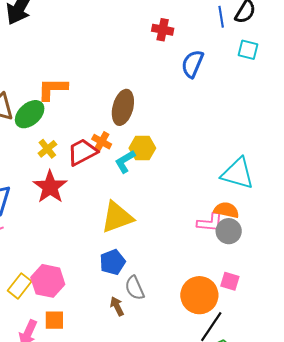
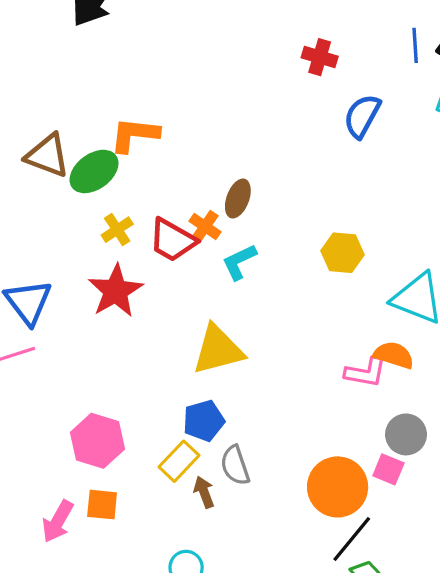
brown ellipse: (123, 107) -> (238, 199), moved, size x0.7
yellow hexagon: (142, 148) -> (342, 253), moved
red trapezoid: (82, 152) -> (172, 240), turned -128
gray circle: (229, 231) -> (406, 434), moved
yellow rectangle: (20, 286) -> (179, 461), moved

